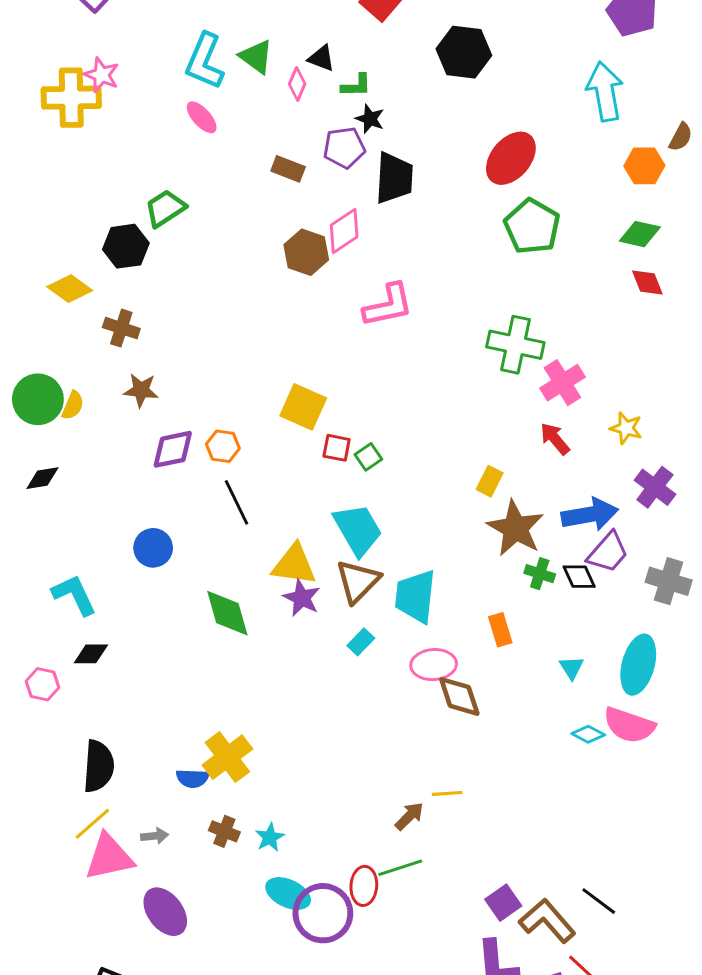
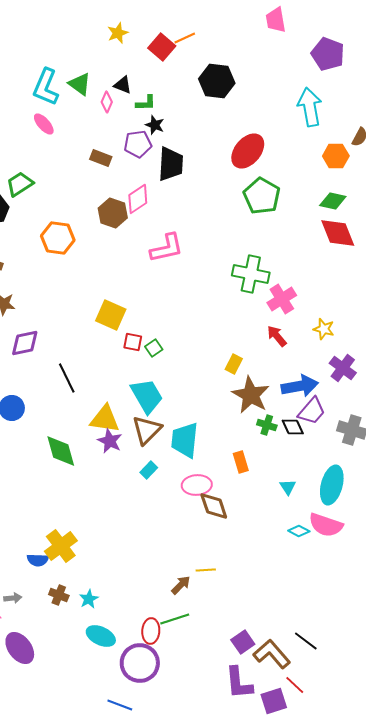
red diamond: (647, 283) -> (338, 233), size x1.6
orange hexagon: (223, 446) -> (58, 238), moved, size x1.5
purple circle: (323, 913) -> (140, 663), moved

